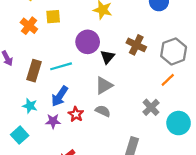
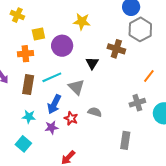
orange cross: (29, 26) -> (25, 54), moved, turned -35
purple circle: (88, 42) -> (62, 46), moved
gray hexagon: (174, 51) -> (140, 29), moved
gray triangle: (104, 86) -> (76, 87), moved, turned -36
gray cross: (151, 107) -> (137, 103), turned 35

